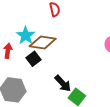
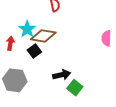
black arrow: (63, 83) -> (62, 75), turned -60

